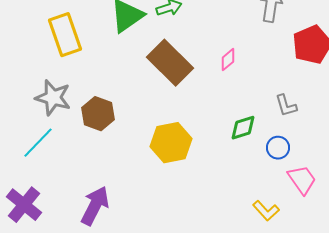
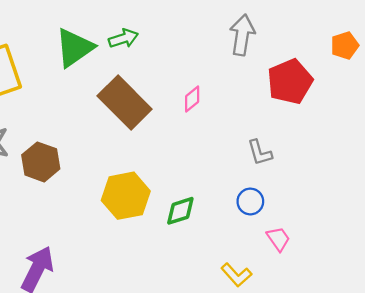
green diamond: (243, 128) -> (180, 211), moved
pink trapezoid: (302, 180) -> (278, 239), size x0.7

